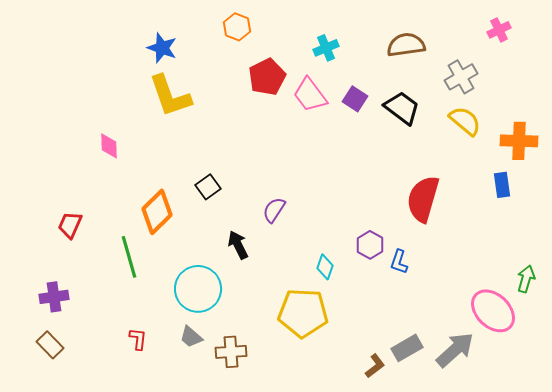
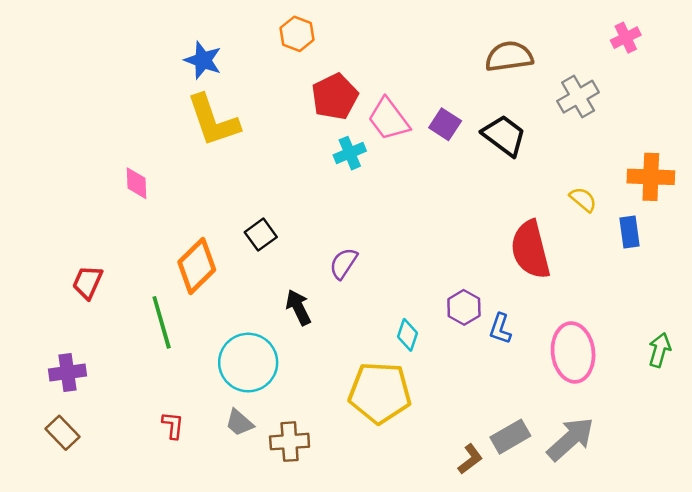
cyan cross: (326, 48) -> (350, 153), moved
yellow semicircle: (465, 121) -> (583, 199), moved, size x0.7
red semicircle: (423, 199) -> (530, 250), turned -30
pink ellipse: (493, 311) -> (573, 352), moved, turned 39

